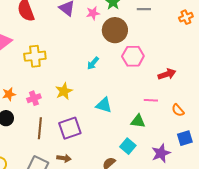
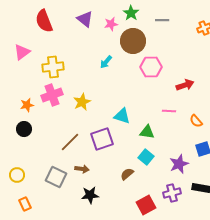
cyan arrow: (93, 63) -> (106, 62), moved
pink cross: (34, 98) -> (52, 95), moved, size x1.5
green triangle: (138, 121) -> (147, 132), moved
brown line: (40, 128) -> (70, 142), moved, turned 40
purple square: (70, 128) -> (102, 139), moved

